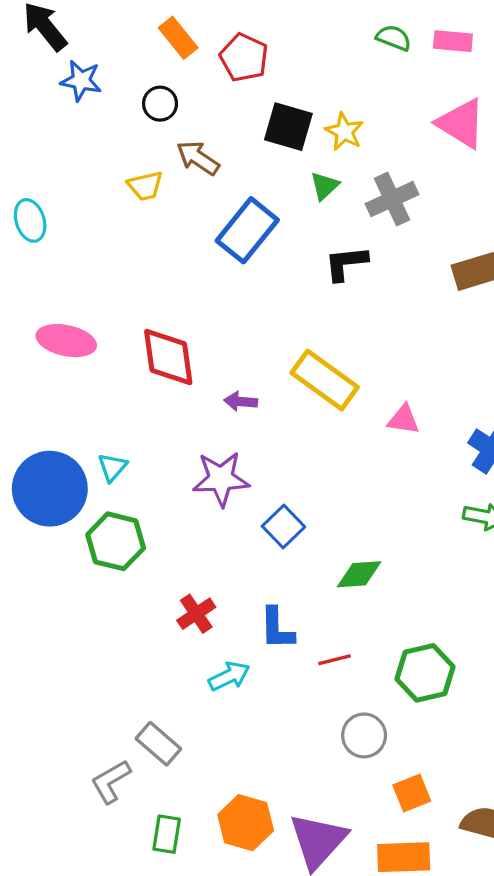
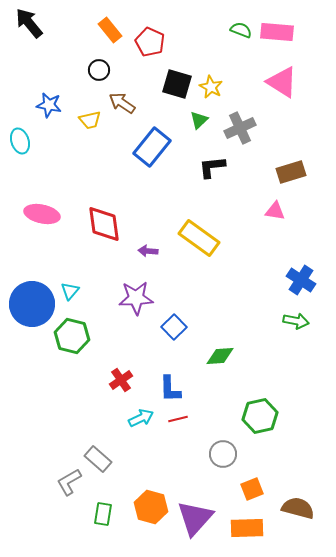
pink rectangle: (453, 41) -> (277, 32), size x1.4
blue star: (81, 81) -> (49, 105), moved
pink triangle: (404, 420) -> (275, 211), moved
red line: (334, 660) -> (178, 419), moved

